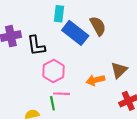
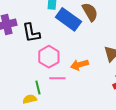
orange arrow: (95, 80) -> (79, 65), moved
green line: (52, 103) -> (38, 88), moved

